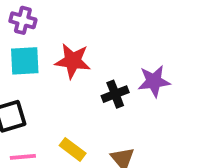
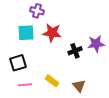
purple cross: (23, 20) -> (37, 11), moved

